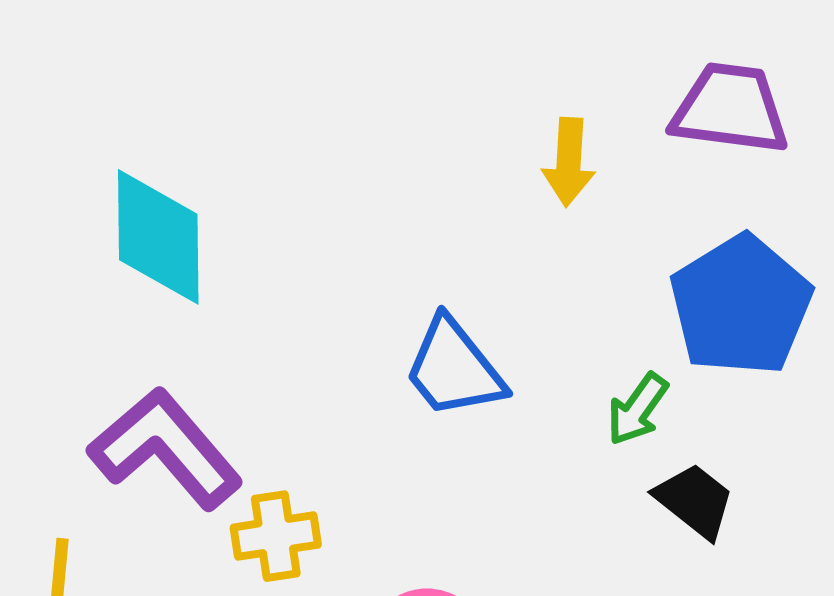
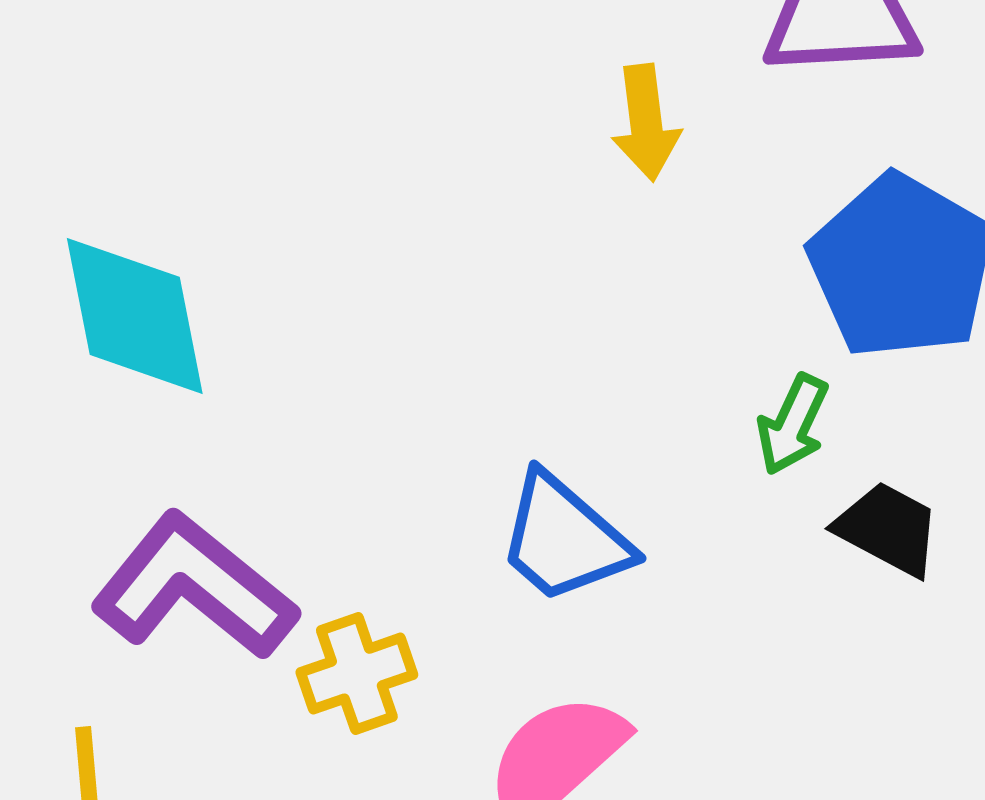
blue trapezoid: (454, 368) -> (564, 539), moved

